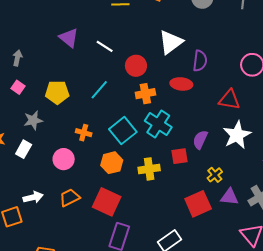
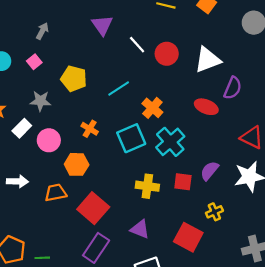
red circle: (136, 66) -> (167, 54), moved
orange cross: (145, 94) -> (152, 108), moved, turned 36
pink circle: (64, 159) -> (49, 140), moved
orange hexagon: (112, 163) -> (77, 164), moved
purple triangle: (229, 197) -> (140, 229), moved
red square: (198, 204) -> (188, 237), turned 36

